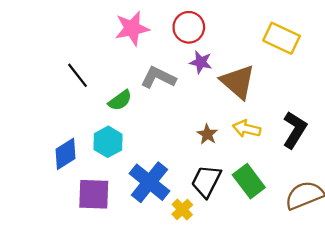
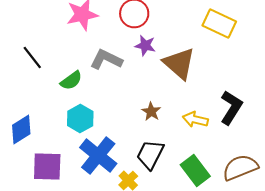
yellow arrow: (247, 129) -> (195, 120), moved
cyan hexagon: (108, 142) -> (80, 118), moved
green rectangle: (249, 181) -> (195, 170), moved

